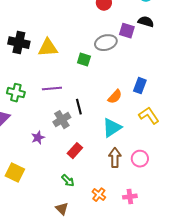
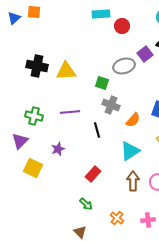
purple square: (127, 31) -> (145, 54), turned 35
gray cross: (62, 120) -> (111, 105), moved, turned -36
purple star: (38, 138) -> (58, 149), moved
yellow square: (15, 173) -> (33, 168), moved

